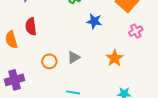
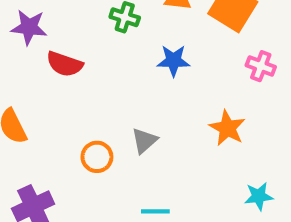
red semicircle: (31, 27) -> (65, 64), moved, turned -54
pink cross: (136, 31) -> (261, 66), turned -32

